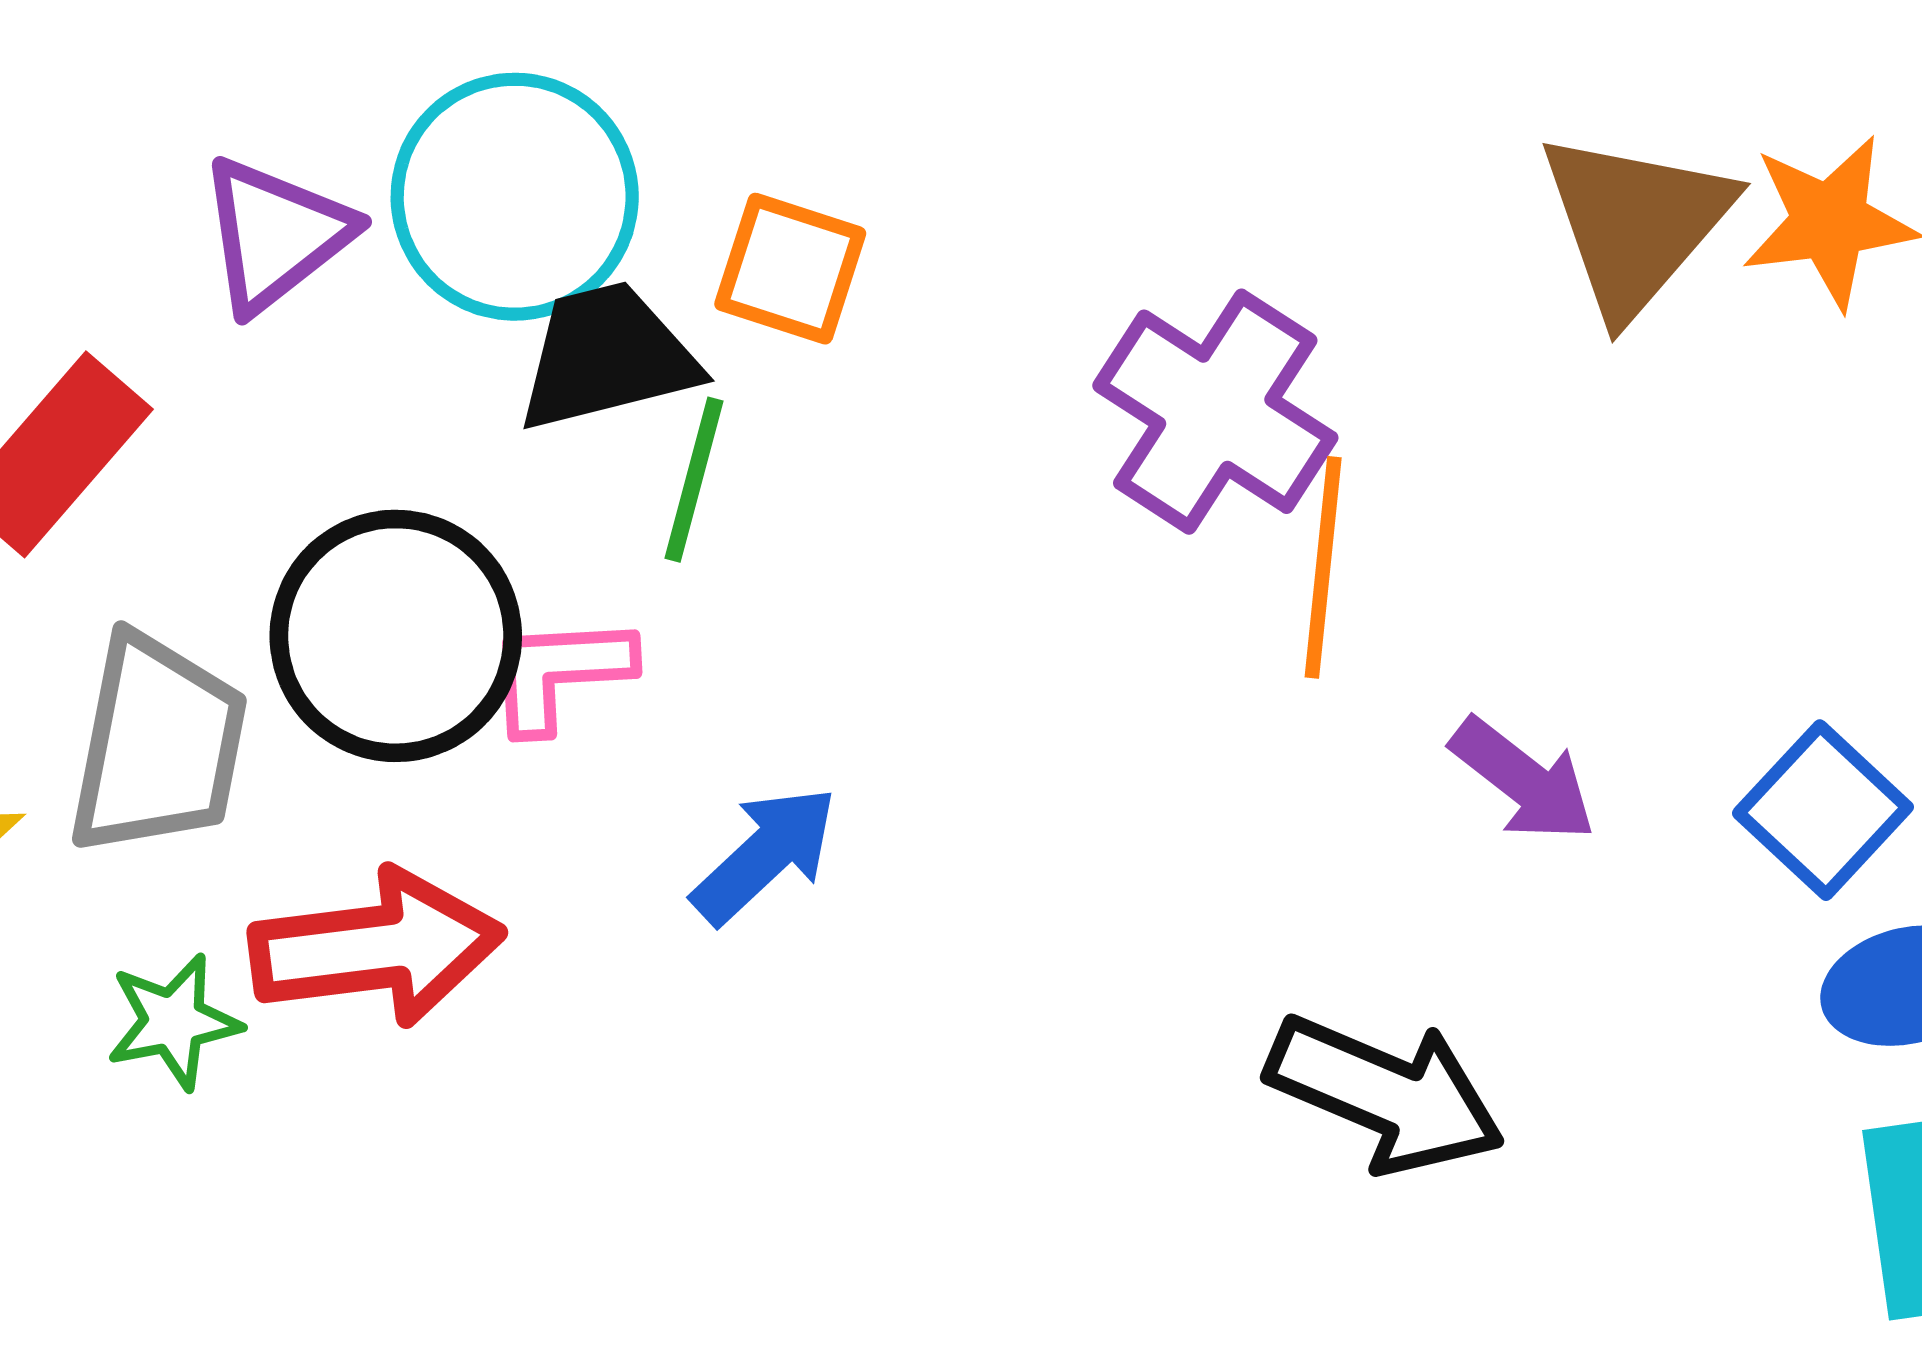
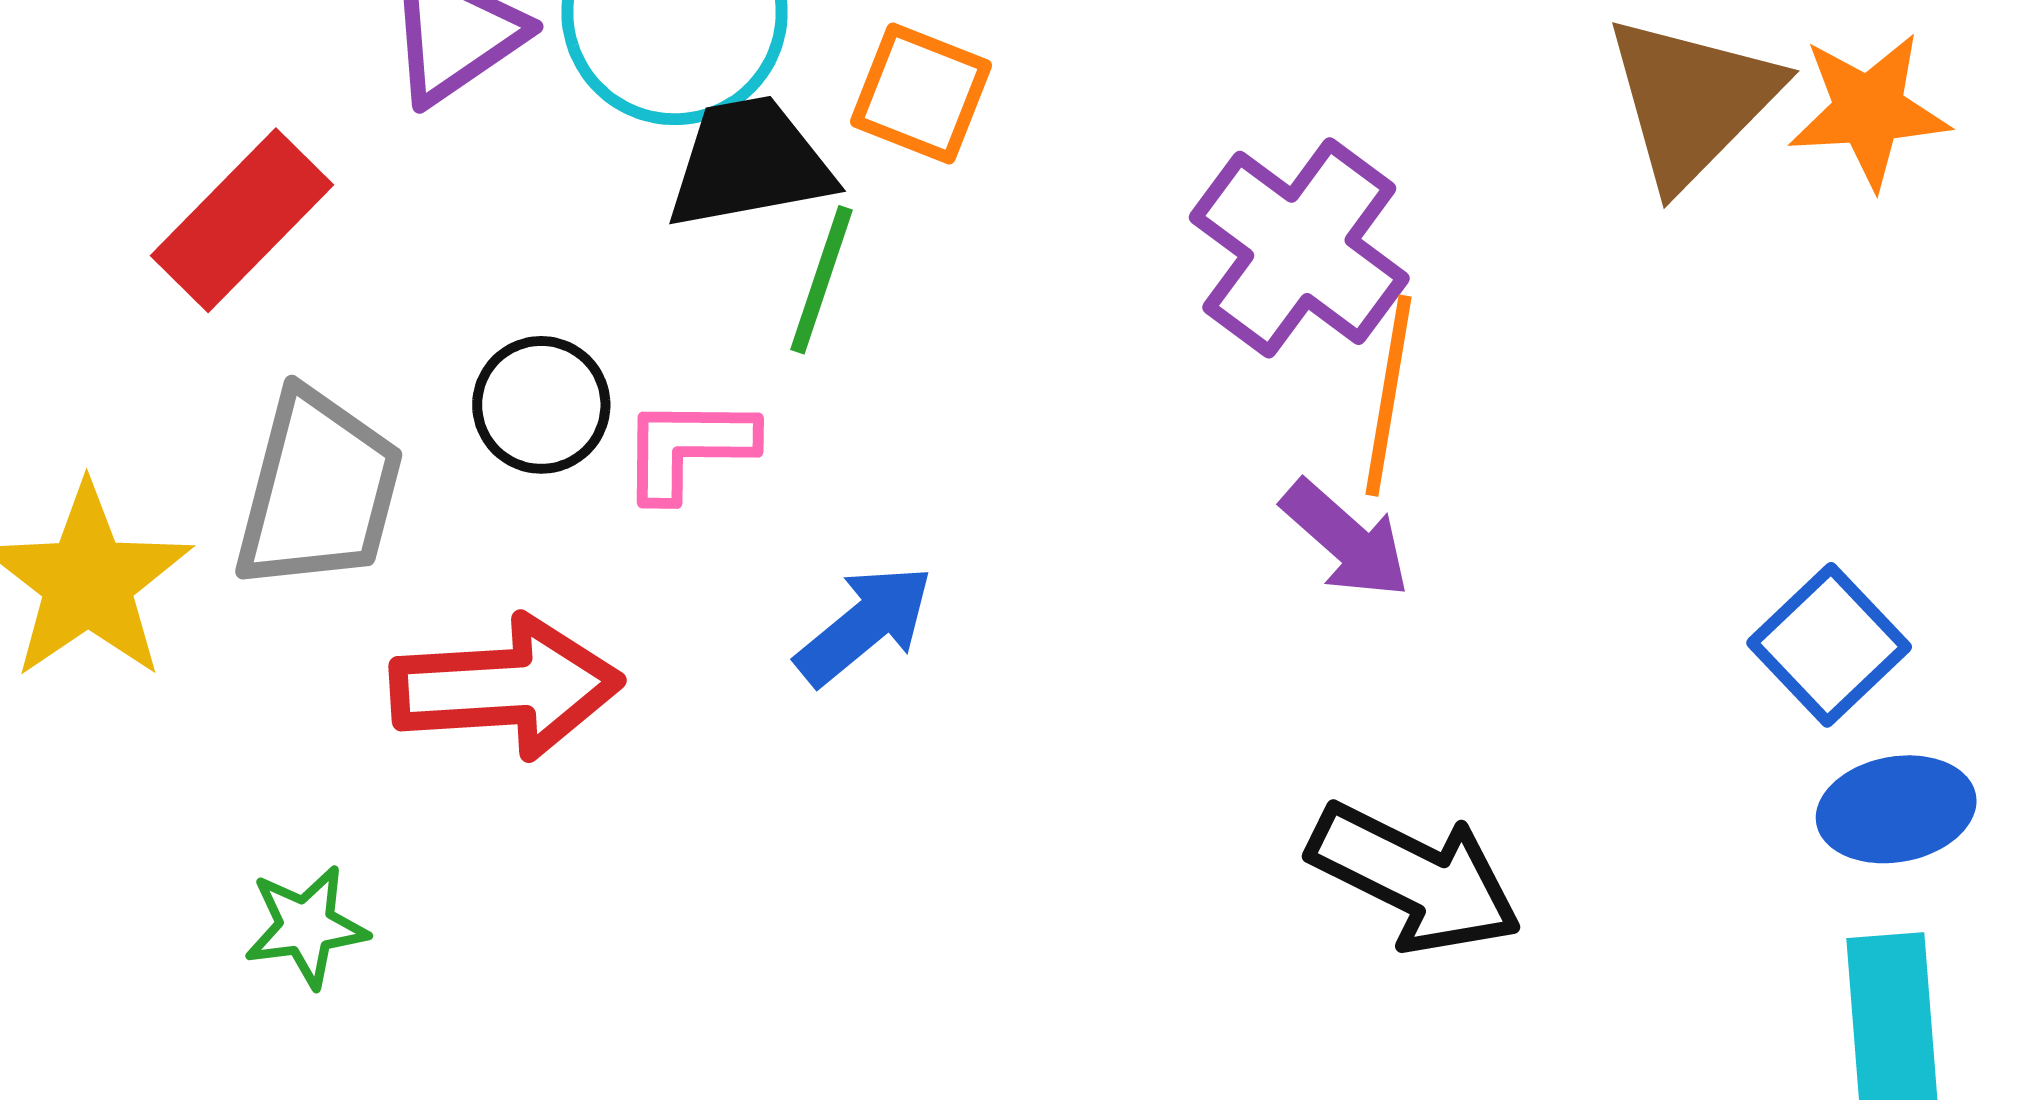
black circle: (396, 636) -> (541, 405), size x0.6
purple arrow: (1523, 780) -> (1346, 539), moved
green star: (174, 1022) -> (306, 927), moved

